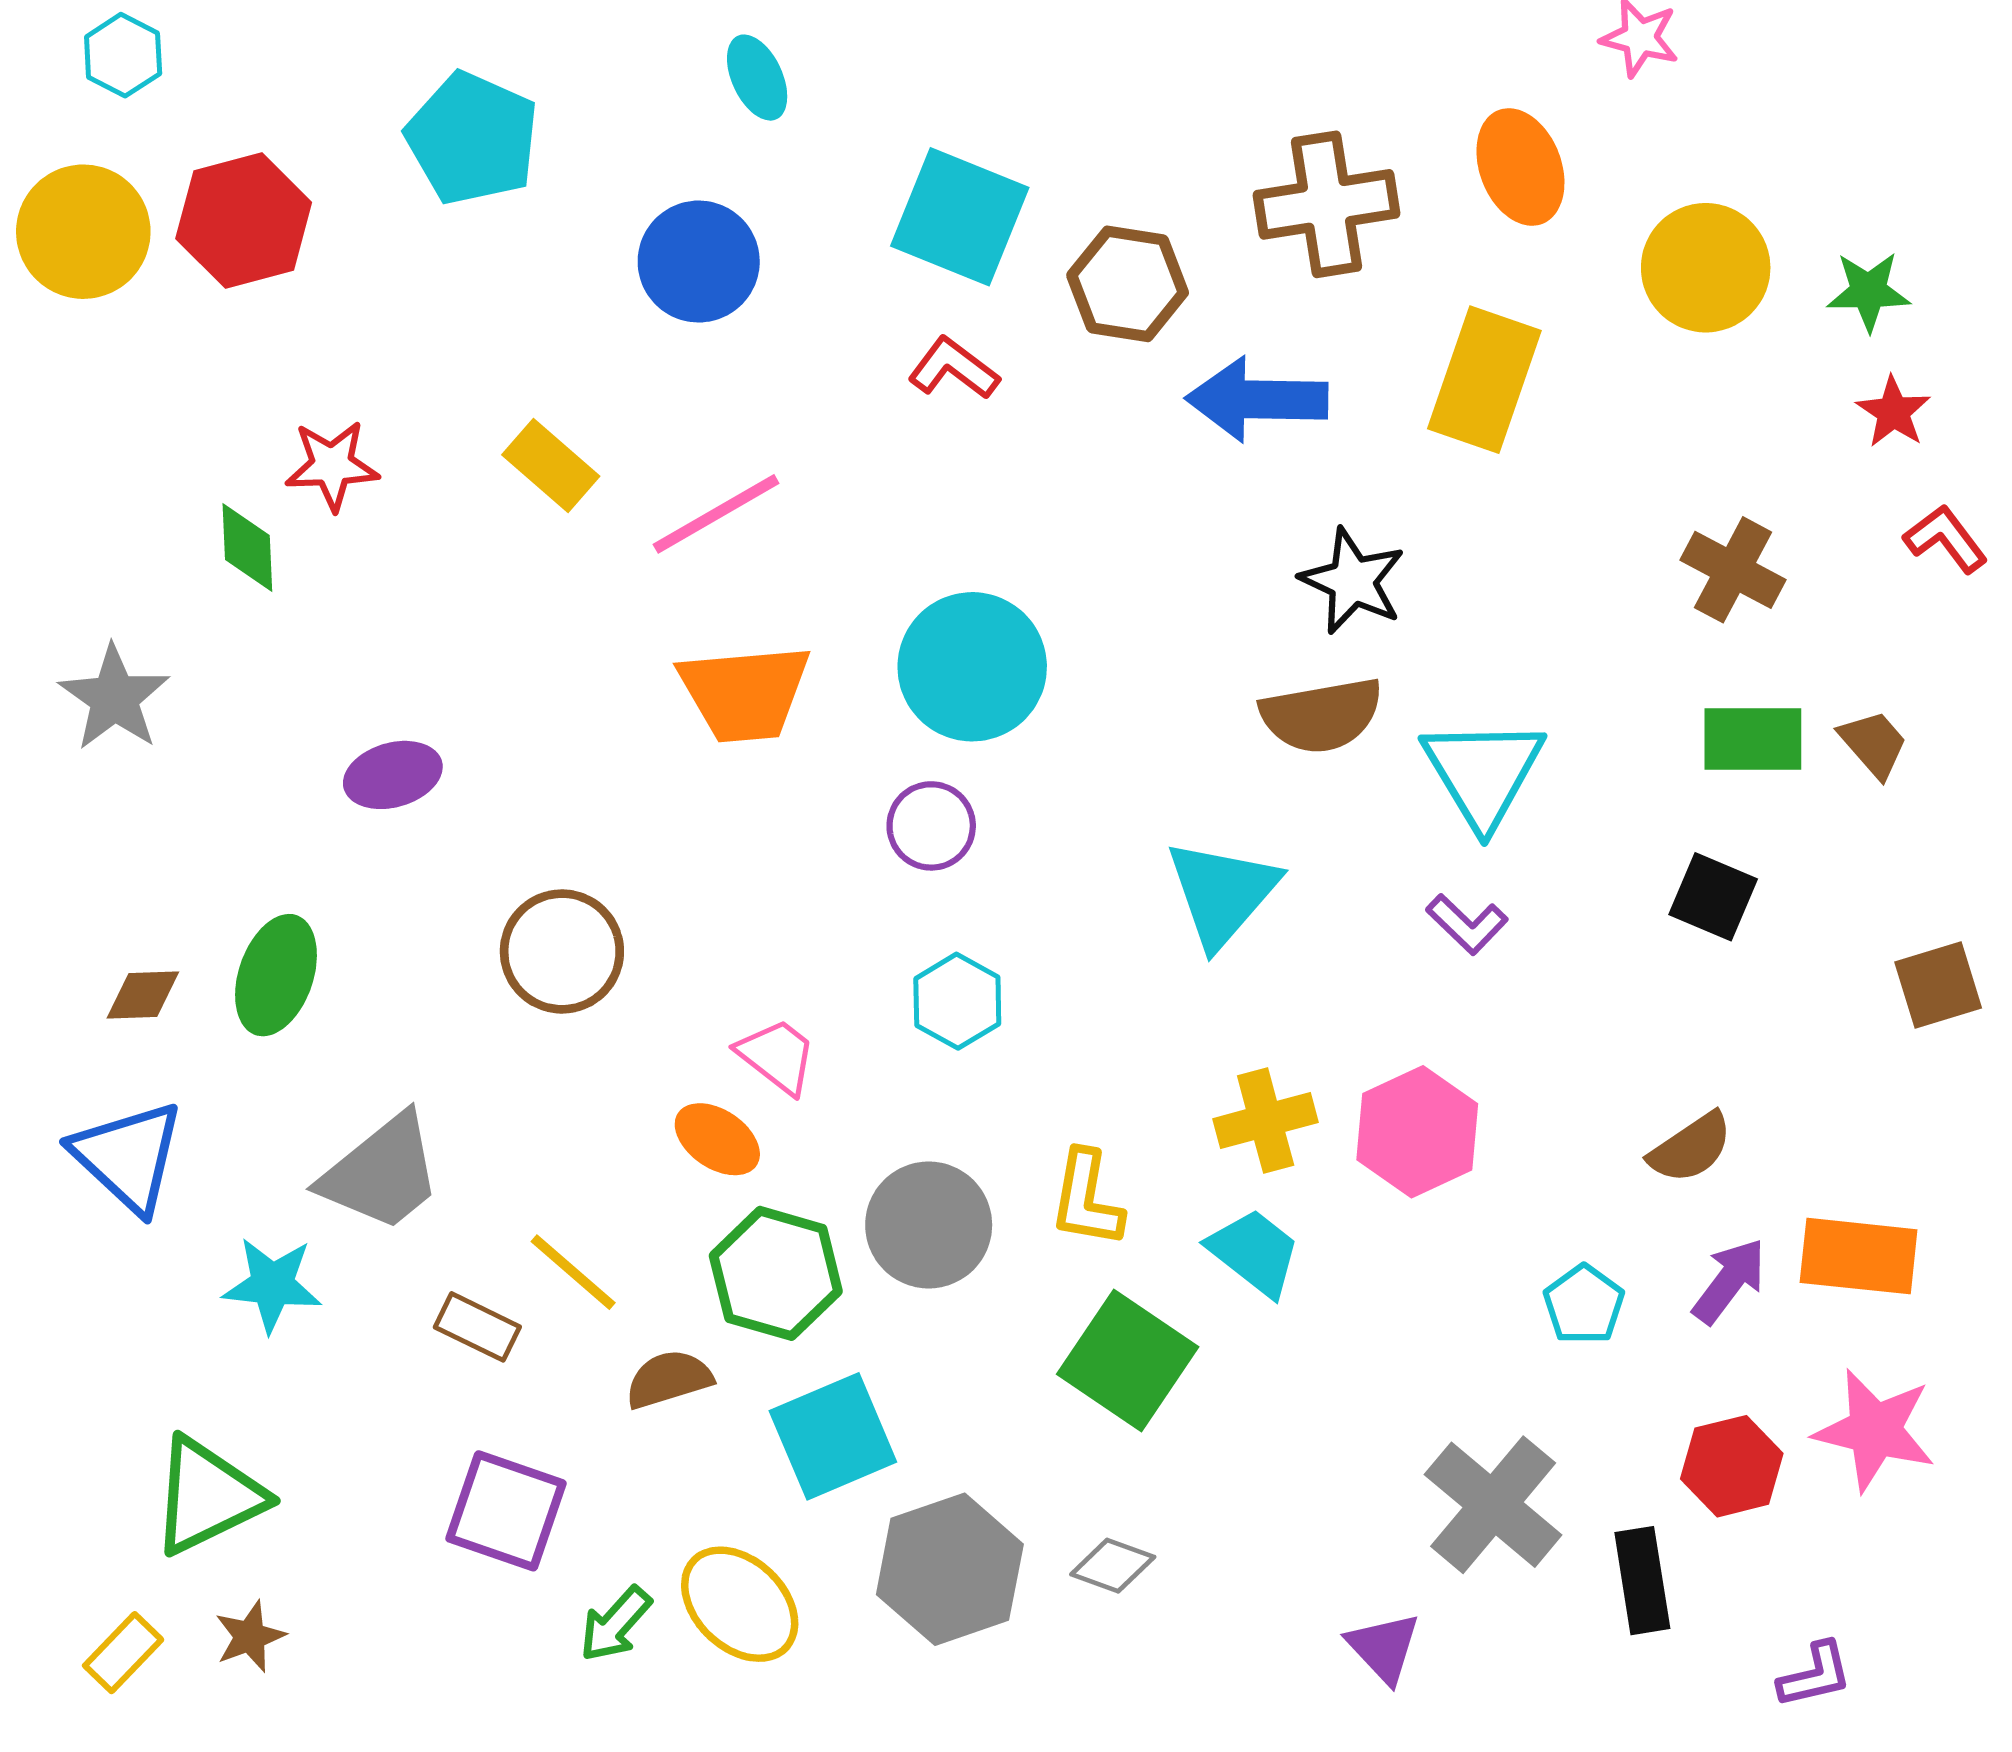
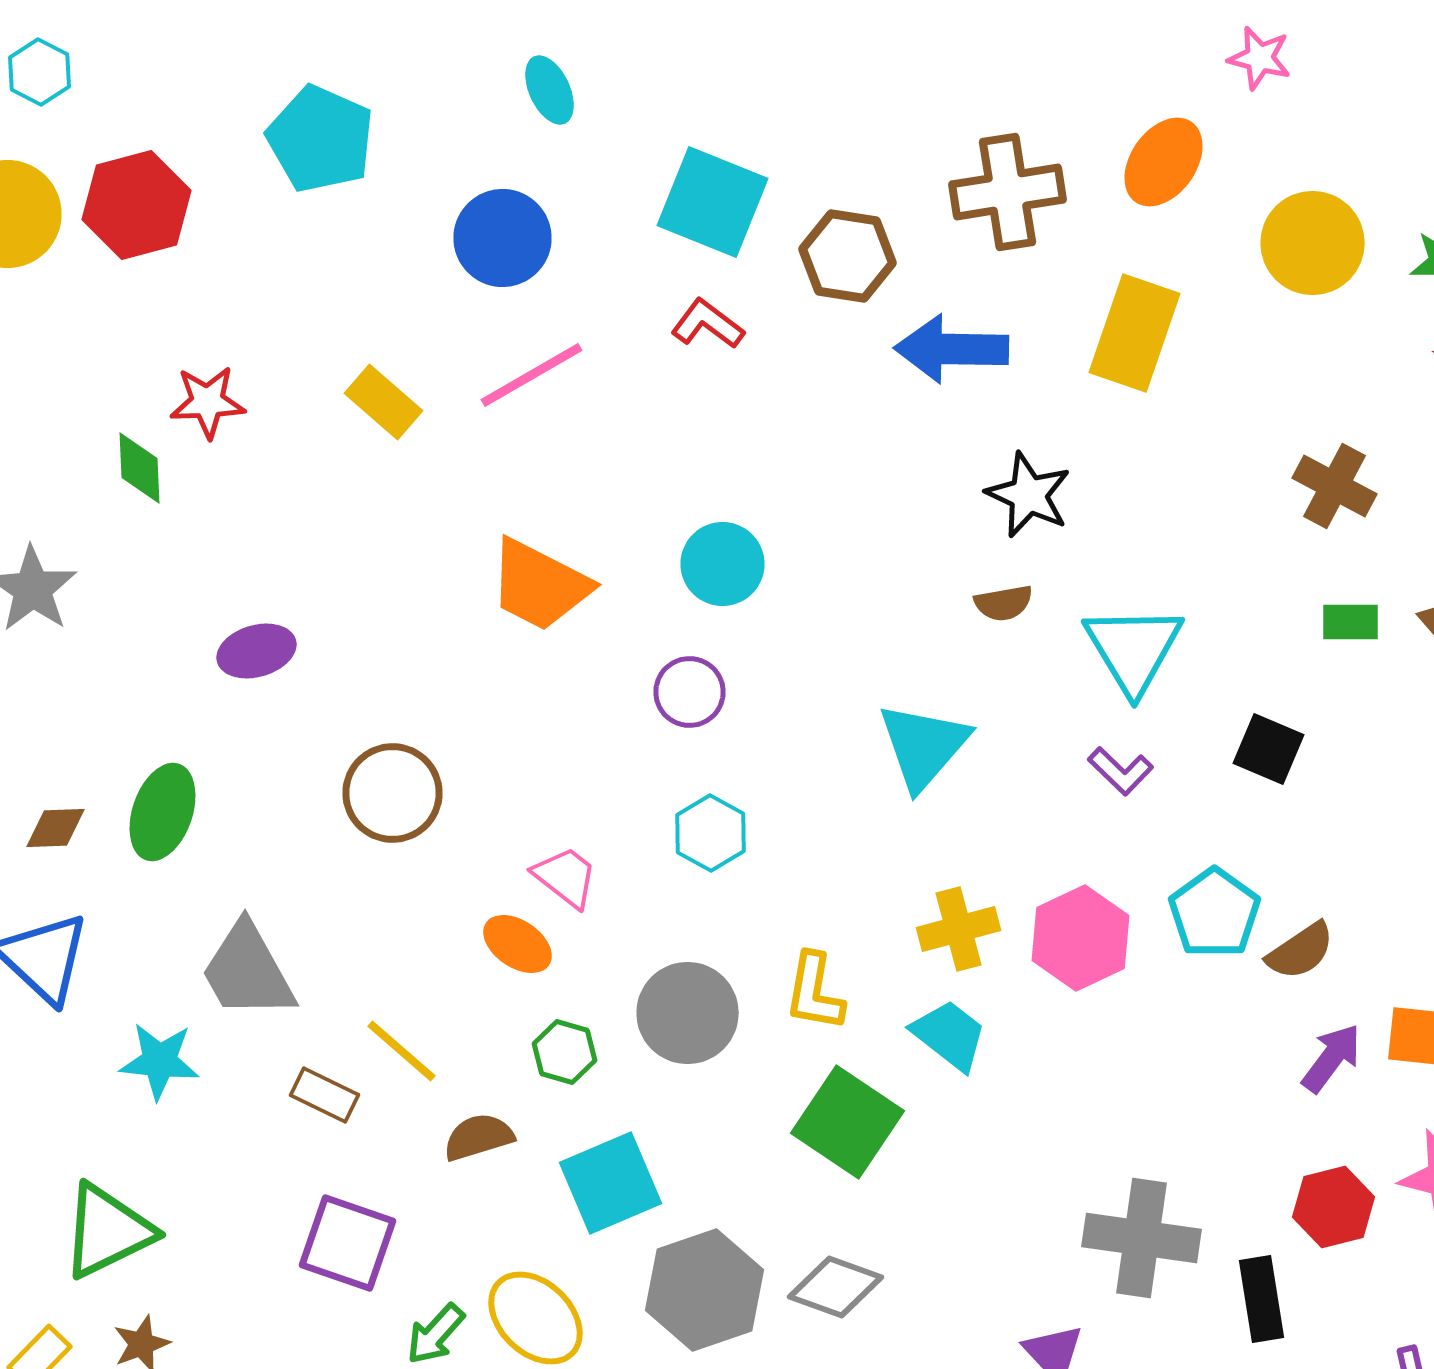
orange ellipse: (1520, 167) -> (1164, 162), turned 56
pink line: (716, 514) -> (532, 375), moved
cyan circle: (972, 667) -> (722, 564), size x0.7
orange trapezoid: (745, 693) -> (540, 585), turned 32
brown semicircle: (1322, 715) -> (1004, 603), size x0.6
green rectangle: (1753, 739) -> (1350, 622), size x0.7
black square: (1713, 897) -> (1268, 749), moved
gray trapezoid: (382, 1173) -> (248, 971), turned 100
green hexagon: (776, 1273) -> (564, 1052), size x0.6
cyan pentagon: (1584, 1305) -> (1214, 913), moved, size x1.4
gray cross: (1493, 1505) -> (1142, 1238), turned -32
gray diamond: (1113, 1566) -> (836, 1287), size x1.4

